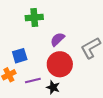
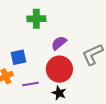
black star: (53, 87) -> (59, 93), moved

